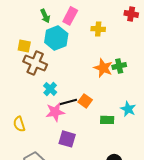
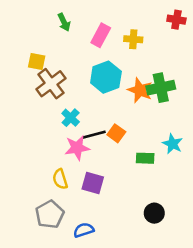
pink rectangle: (70, 16) -> (101, 35), moved
cyan hexagon: (56, 38) -> (106, 77), moved
brown cross: (35, 63) -> (51, 84), turned 30
green cross: (119, 66) -> (161, 88), size x1.5
yellow semicircle: (19, 124) -> (60, 179), moved

